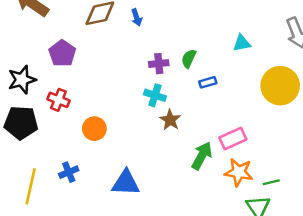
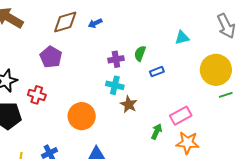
blue arrow: (137, 17) -> (95, 23), turned 88
purple pentagon: (62, 53) -> (51, 57), moved
orange circle: (94, 129) -> (82, 116), moved, size x1.4
green arrow: (202, 156) -> (157, 132), size x0.7
green line: (271, 182) -> (226, 95), moved

